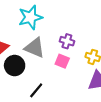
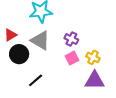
pink square: (62, 61) -> (72, 58), moved, turned 32

